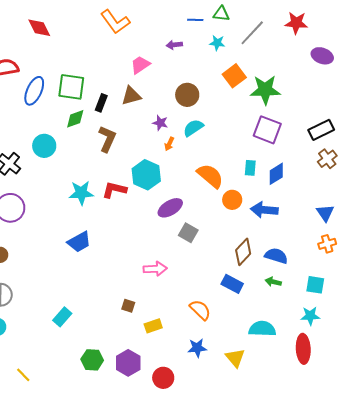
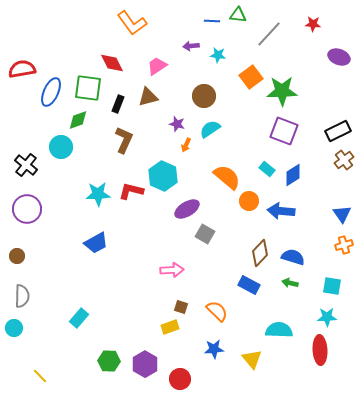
red star: (296, 23) -> (313, 24), size x0.7
red diamond: (39, 28) -> (112, 63), moved
cyan star: (217, 43) -> (218, 55), moved
green diamond: (75, 119) -> (78, 120), moved
cyan rectangle: (250, 168) -> (267, 169), turned -56
brown square: (128, 306) -> (181, 307), moved

